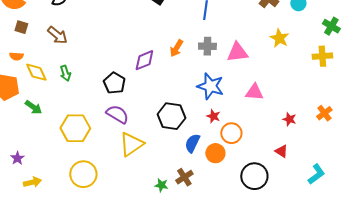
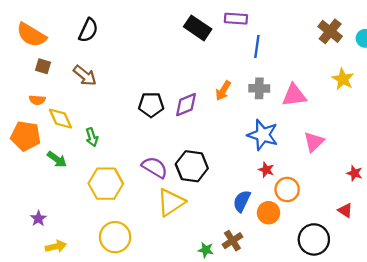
green arrow: (65, 73) -> (92, 137), moved
black pentagon: (114, 83) -> (151, 105), moved, turned -30
pink triangle: (254, 92) -> (314, 142), turned -48
black hexagon: (171, 116) -> (192, 166), moved

